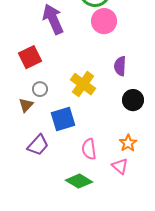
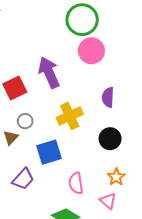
purple arrow: (53, 19) -> (49, 72), moved
yellow cross: (83, 84) -> (70, 116), turned 30
black circle: (133, 100) -> (110, 139), moved

